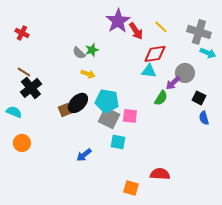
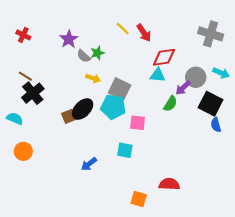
purple star: (118, 21) -> (69, 39), moved, size x0.7
yellow line: (161, 27) -> (123, 29), moved
cyan arrow: (208, 53) -> (221, 73), moved
black square: (199, 98) -> (211, 104), size x1.6
gray square: (109, 118) -> (120, 89), moved

